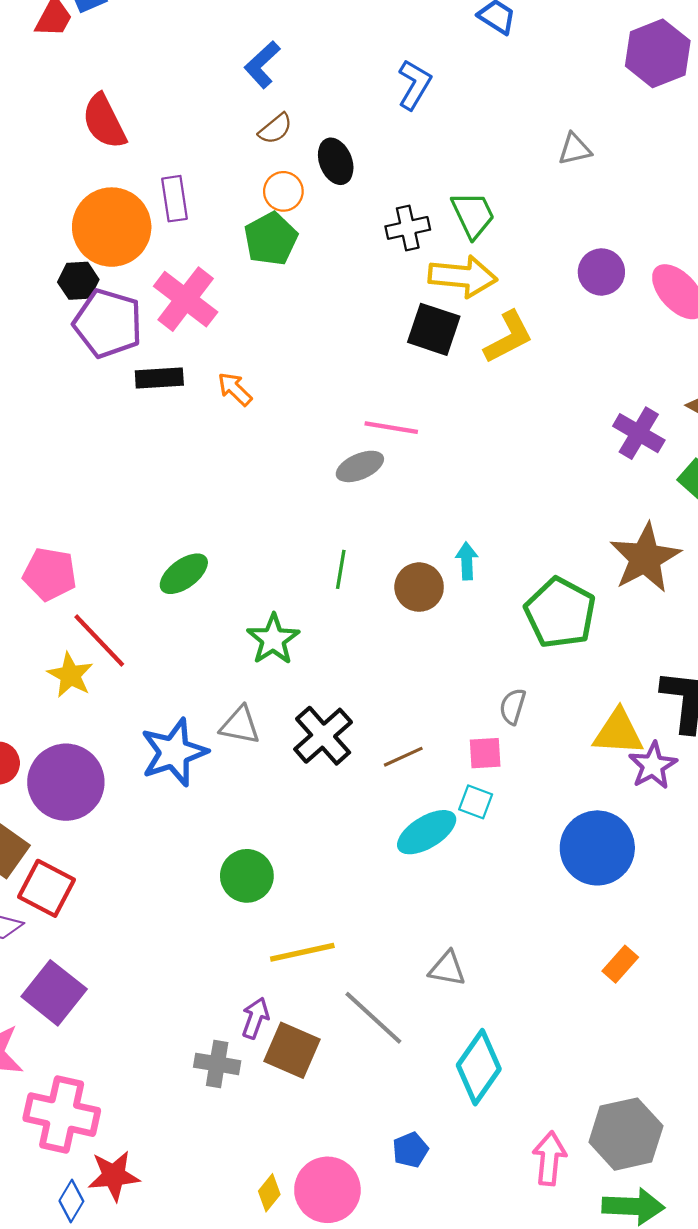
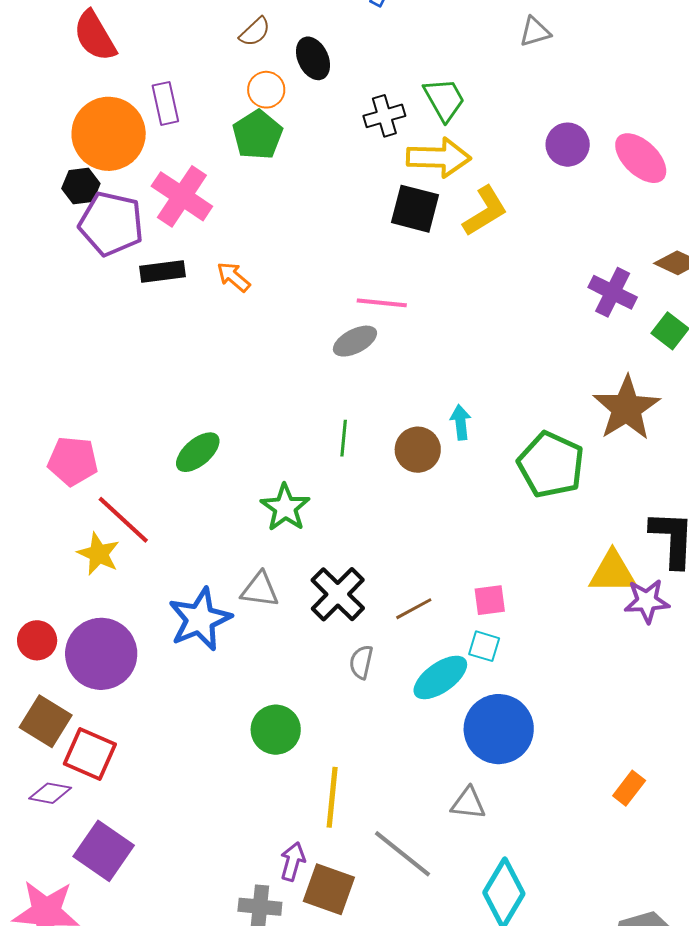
gray semicircle: (513, 706) -> (361, 662), moved
purple star: (653, 765) -> (647, 601), turned 30
blue circle: (597, 848) -> (499, 729), moved
yellow line: (302, 952) -> (332, 797), turned -68

